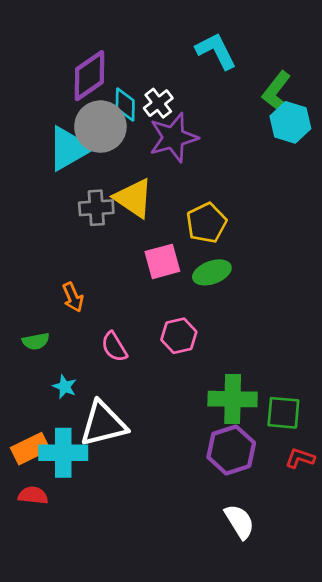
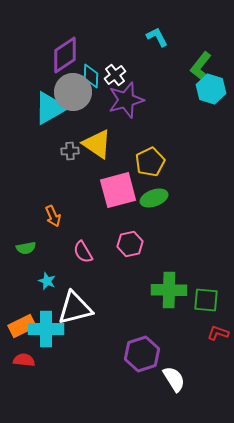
cyan L-shape: (216, 51) -> (157, 37), size x0.7
gray cross: (96, 208) -> (70, 151), size x0.7
pink square: (162, 261) -> (118, 190), size x1.4
purple hexagon: (231, 450) -> (142, 354), moved

